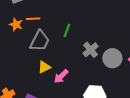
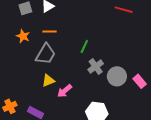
orange line: (33, 19) -> (49, 31), moved
green line: (67, 30) -> (84, 46), moved

